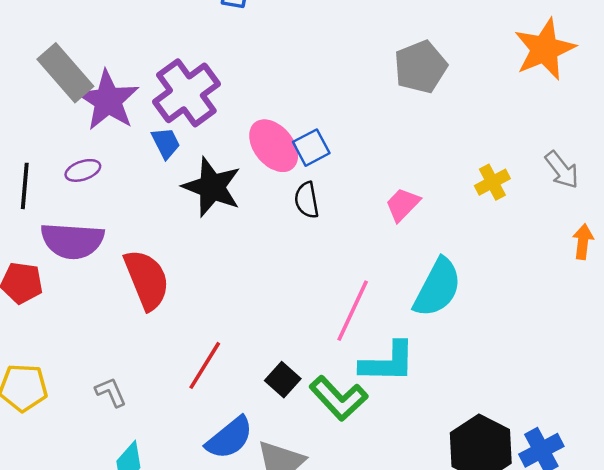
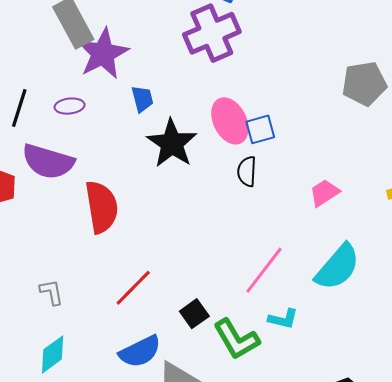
purple cross: (186, 93) -> (212, 33), moved
cyan L-shape: (388, 362) -> (283, 319), size x0.6

